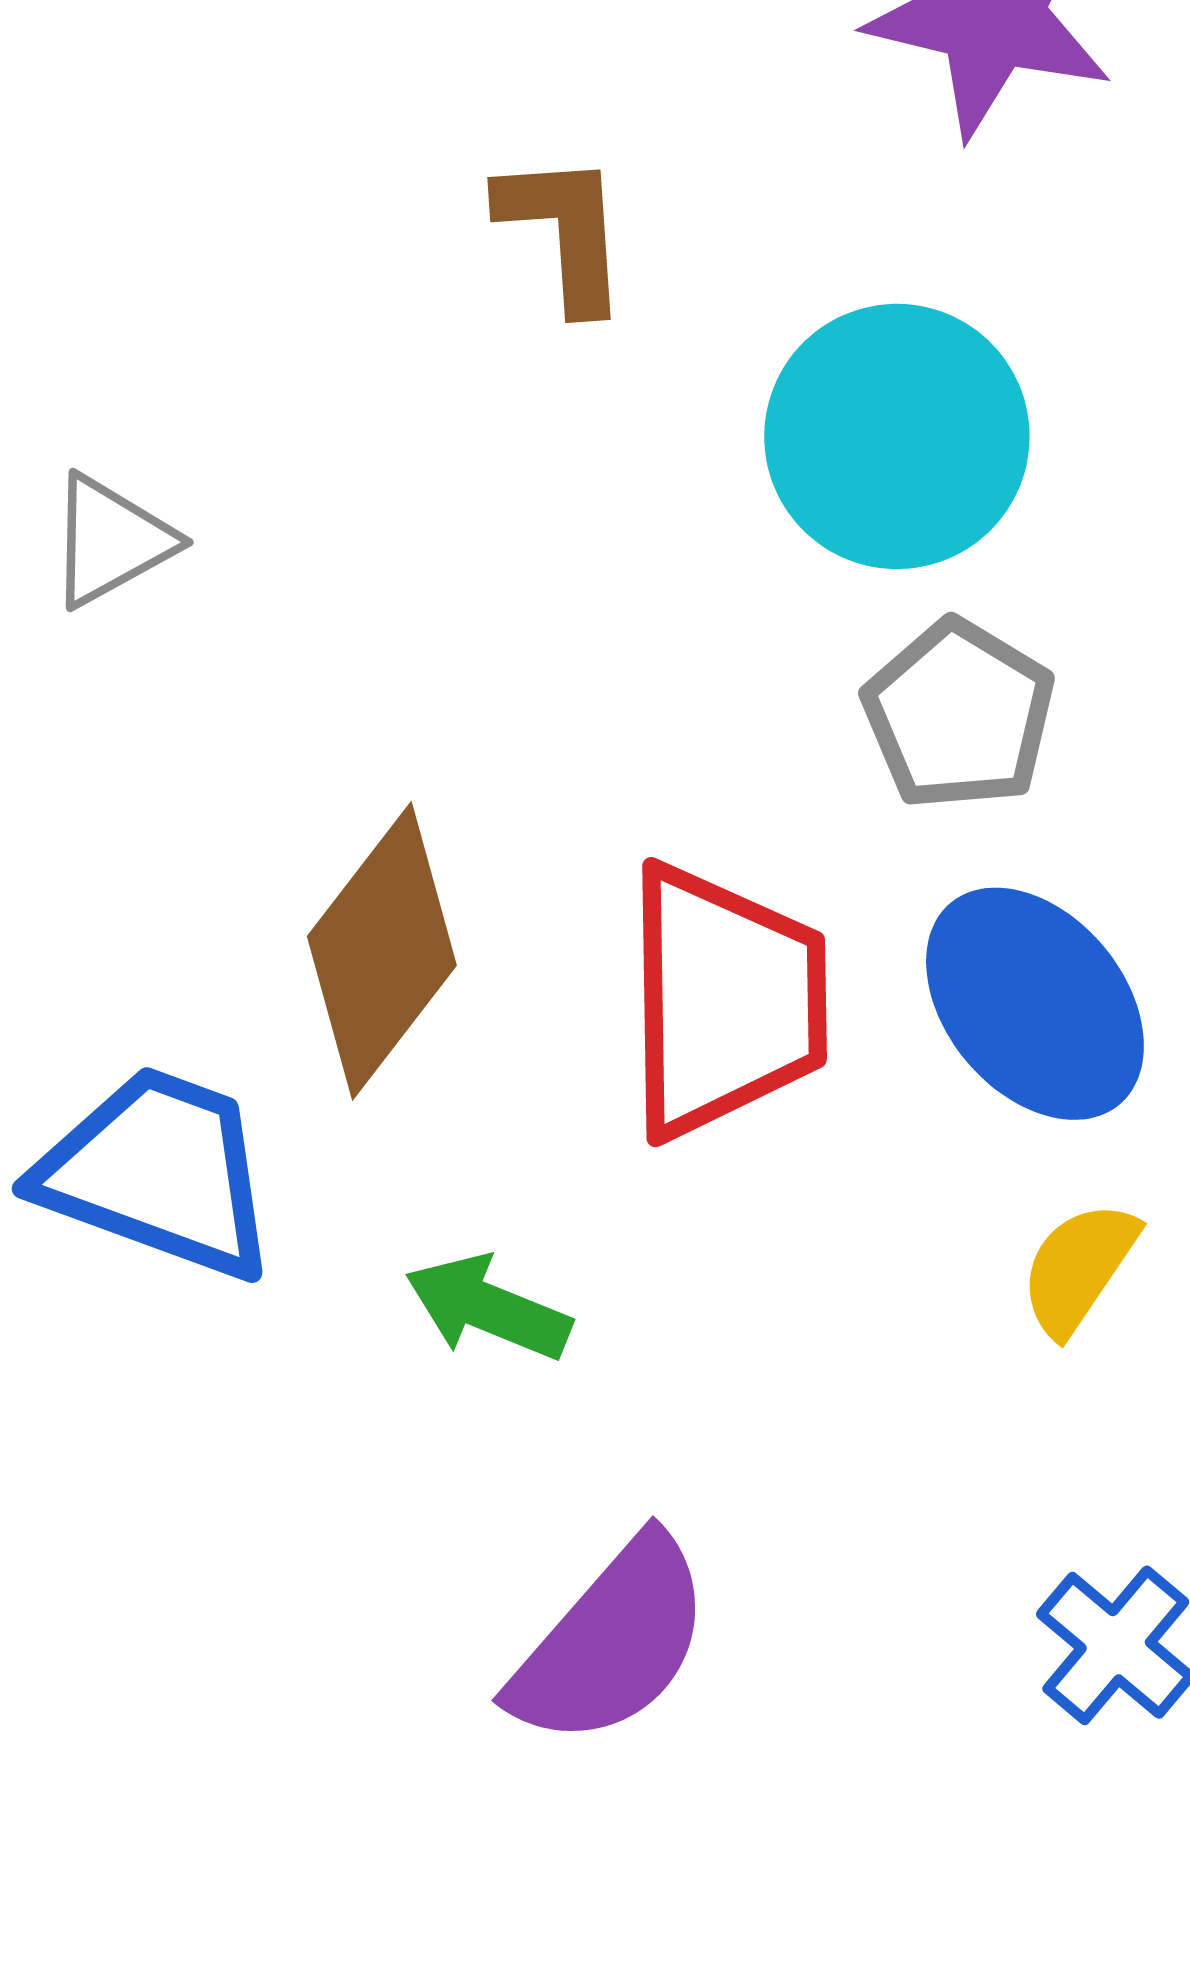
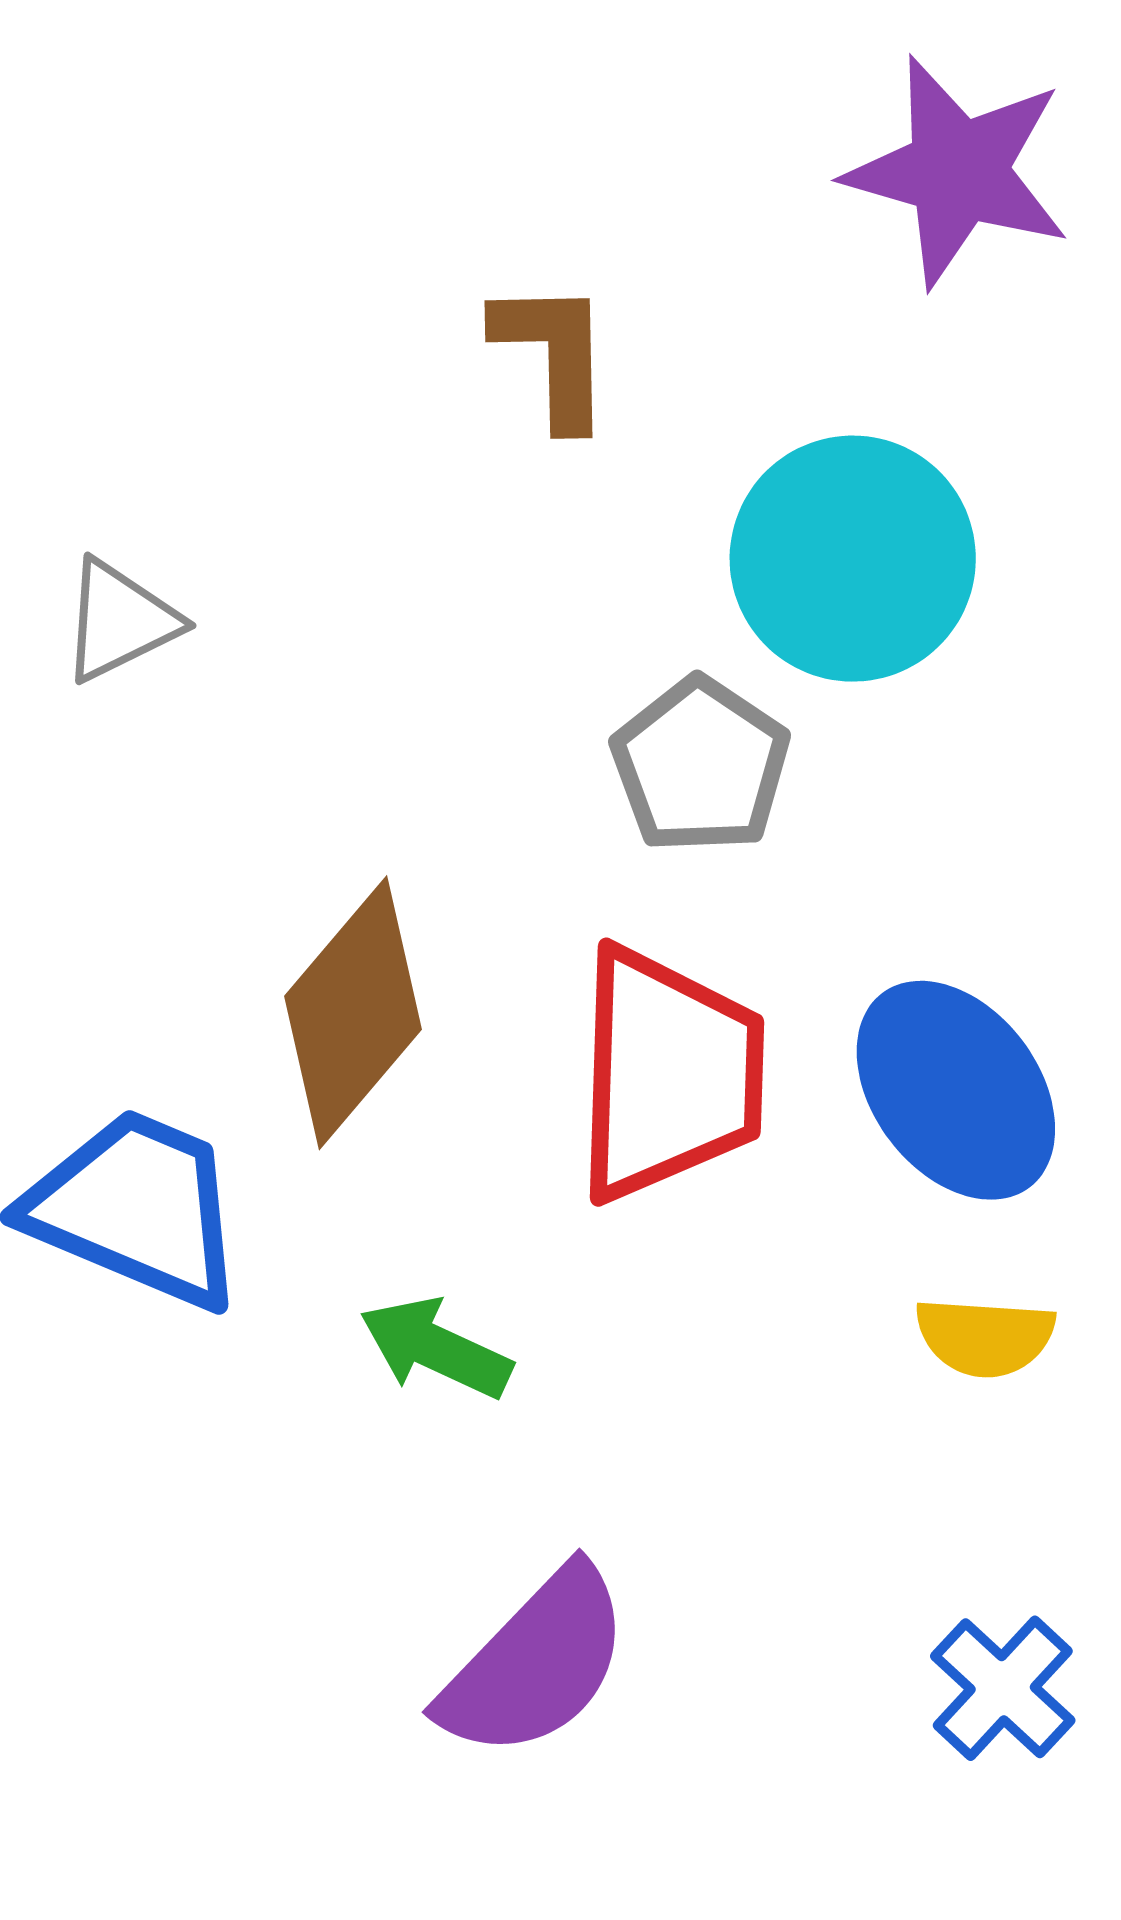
gray pentagon: (959, 715) -> (700, 765), moved
yellow semicircle: (1079, 1268) -> (985, 1337), turned -123

